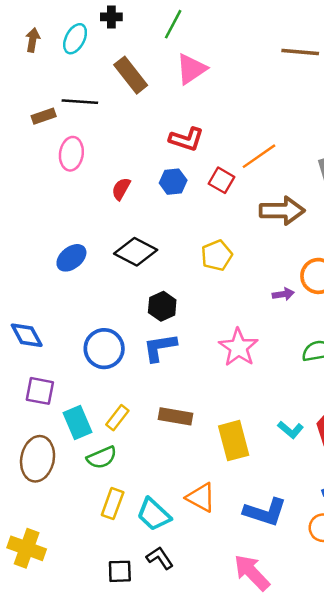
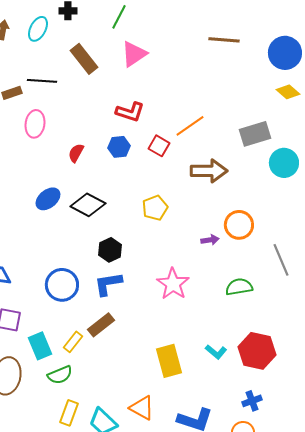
blue ellipse: (71, 258) -> (48, 199), moved
brown rectangle: (176, 416) -> (101, 325), moved, turned -48

